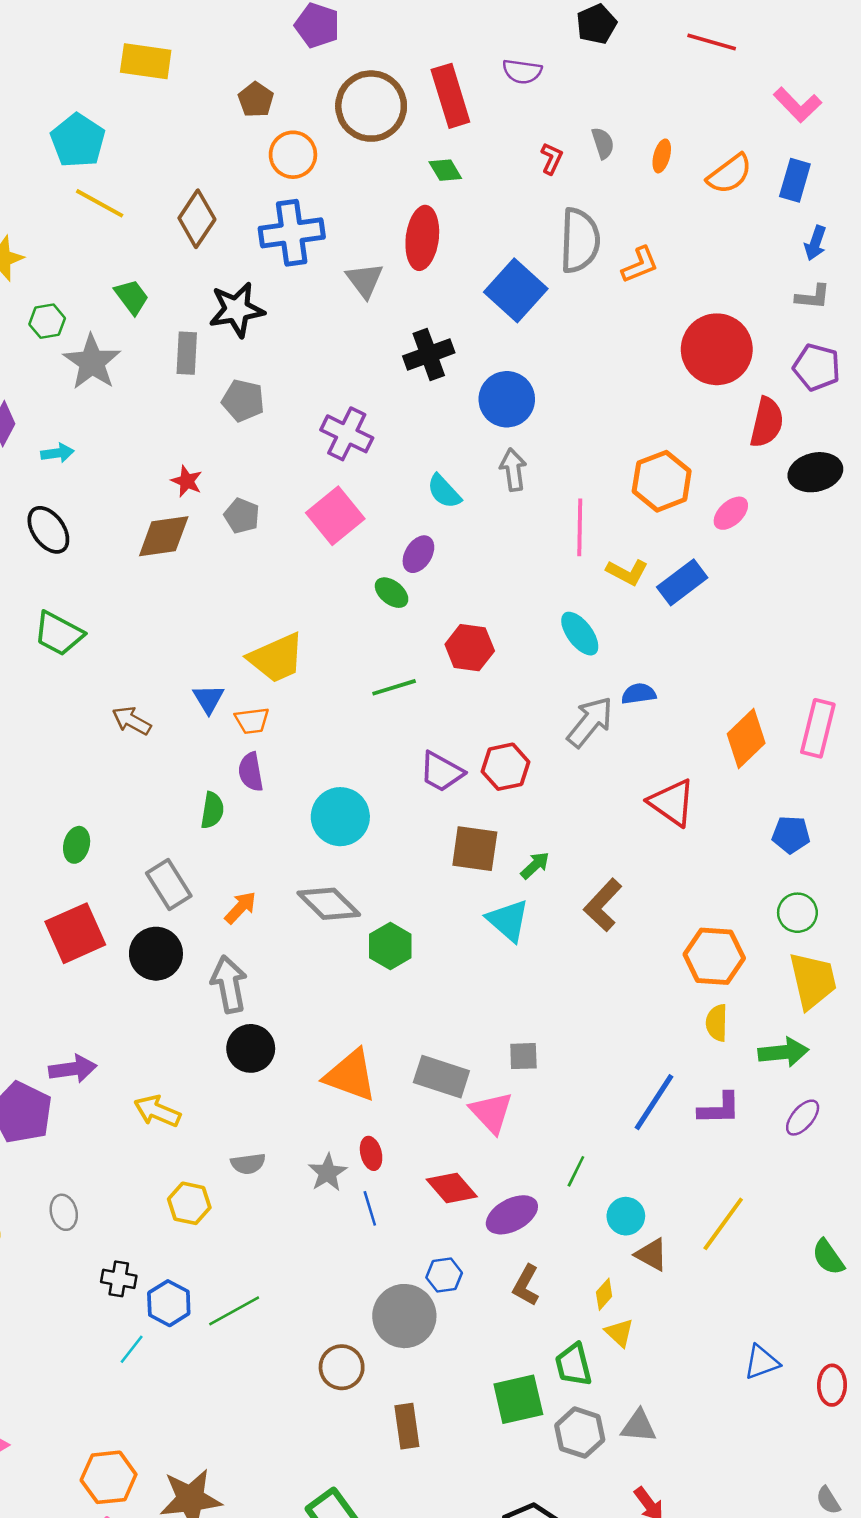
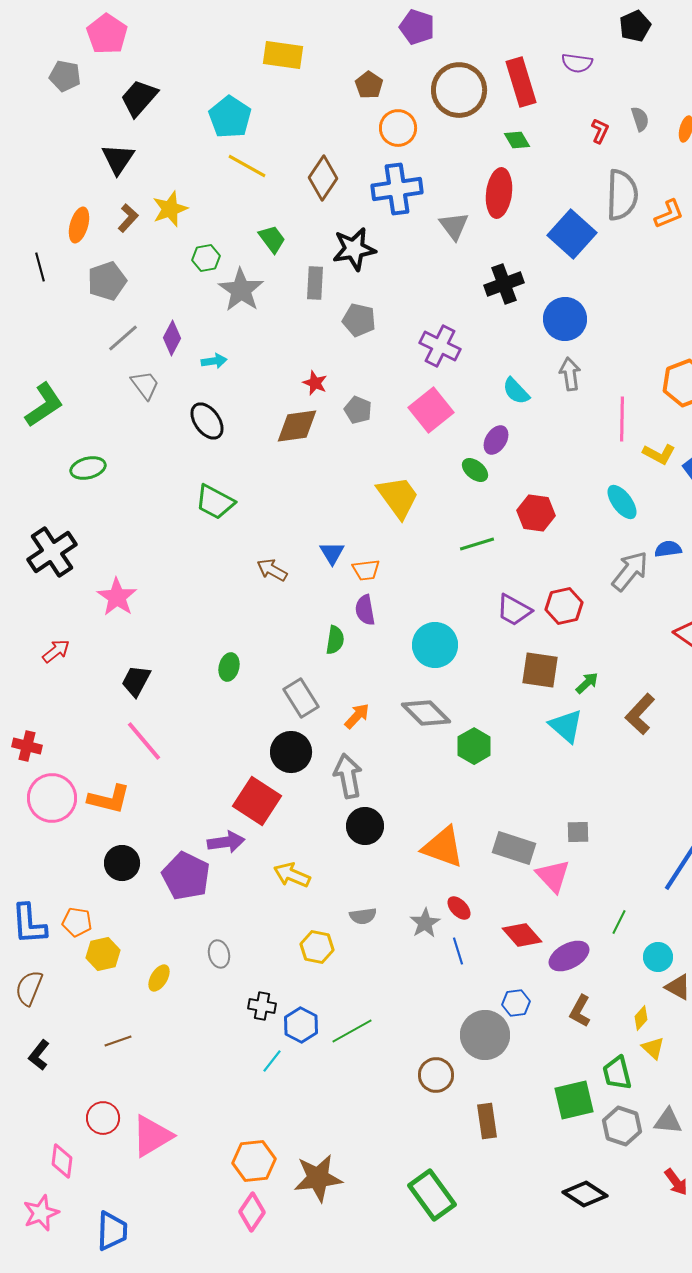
yellow trapezoid: (276, 658) -> (398, 497), moved, turned -102
red square: (75, 933) -> (257, 801), moved, turned -33
red ellipse: (371, 1153) -> (459, 908), turned -30

